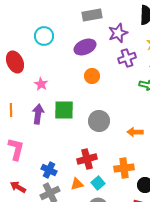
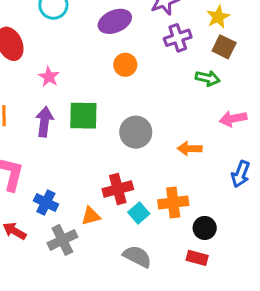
blue cross: (49, 170) -> (46, 203), moved
cyan square: (98, 183) -> (139, 213), moved
orange triangle: (77, 184) -> (91, 216), moved

